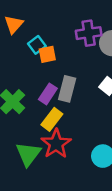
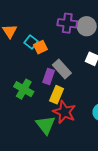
purple cross: (89, 33) -> (67, 23), turned 30
gray rectangle: (67, 89) -> (62, 69), turned -42

